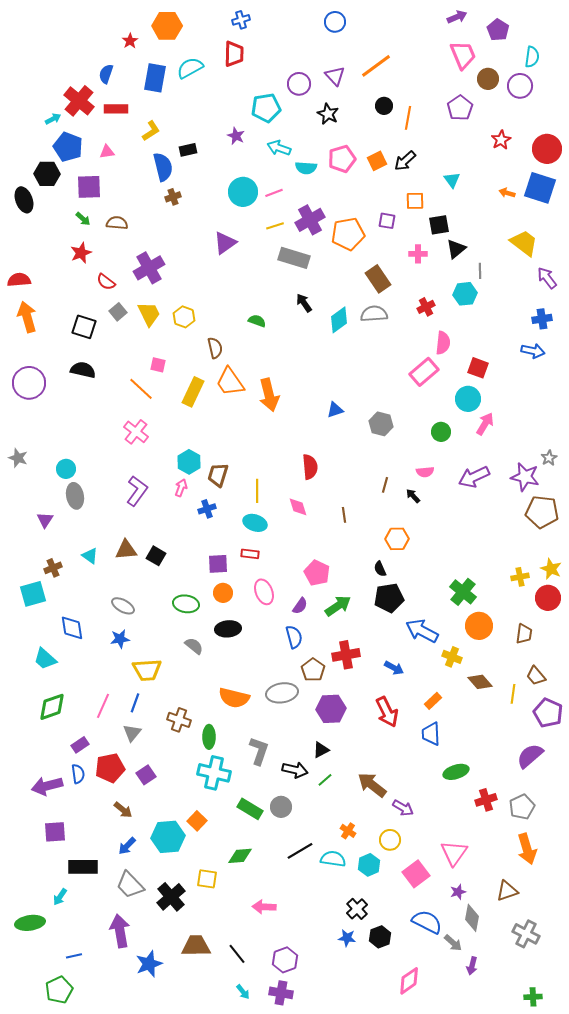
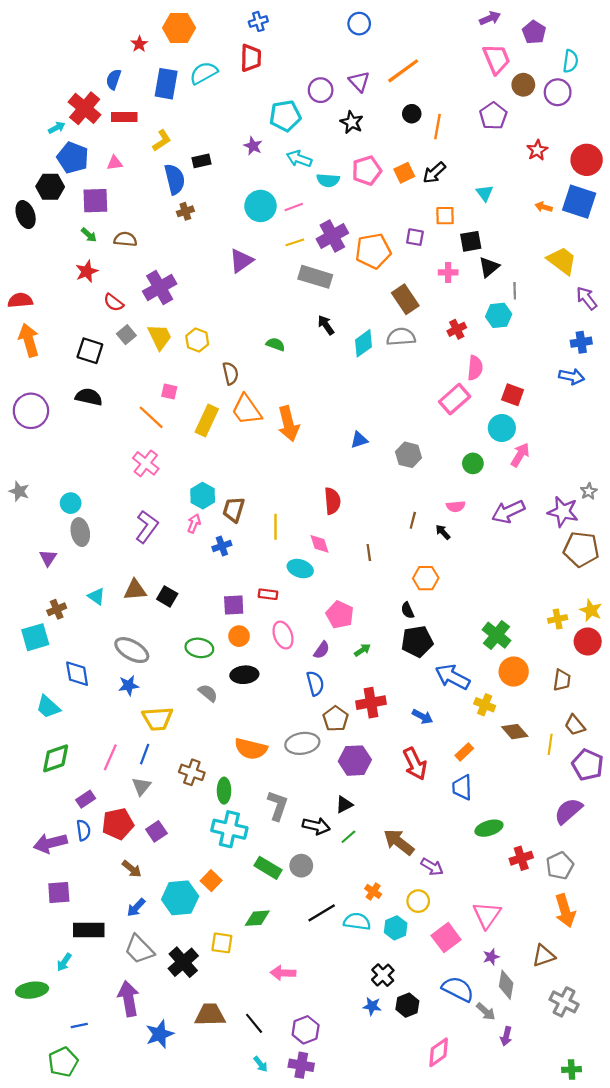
cyan ellipse: (255, 523) -> (300, 569), moved
gray ellipse: (123, 606) -> (132, 650), size x1.4
green arrow: (338, 606) -> (362, 650), size x0.6

